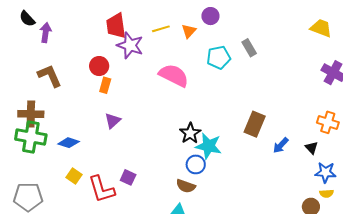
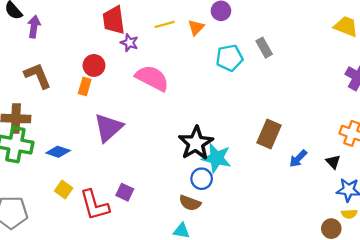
purple star: (130, 45) -> (129, 43), size x0.6
pink semicircle: (174, 75) -> (152, 78), moved
orange rectangle: (105, 85) -> (85, 86), moved
purple triangle: (113, 121) -> (108, 128), size x1.6
black star: (190, 133) -> (196, 143), size x1.4

